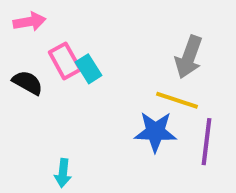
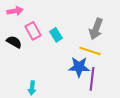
cyan rectangle: (89, 69) -> (56, 35), moved
purple line: (206, 142) -> (92, 79), moved

